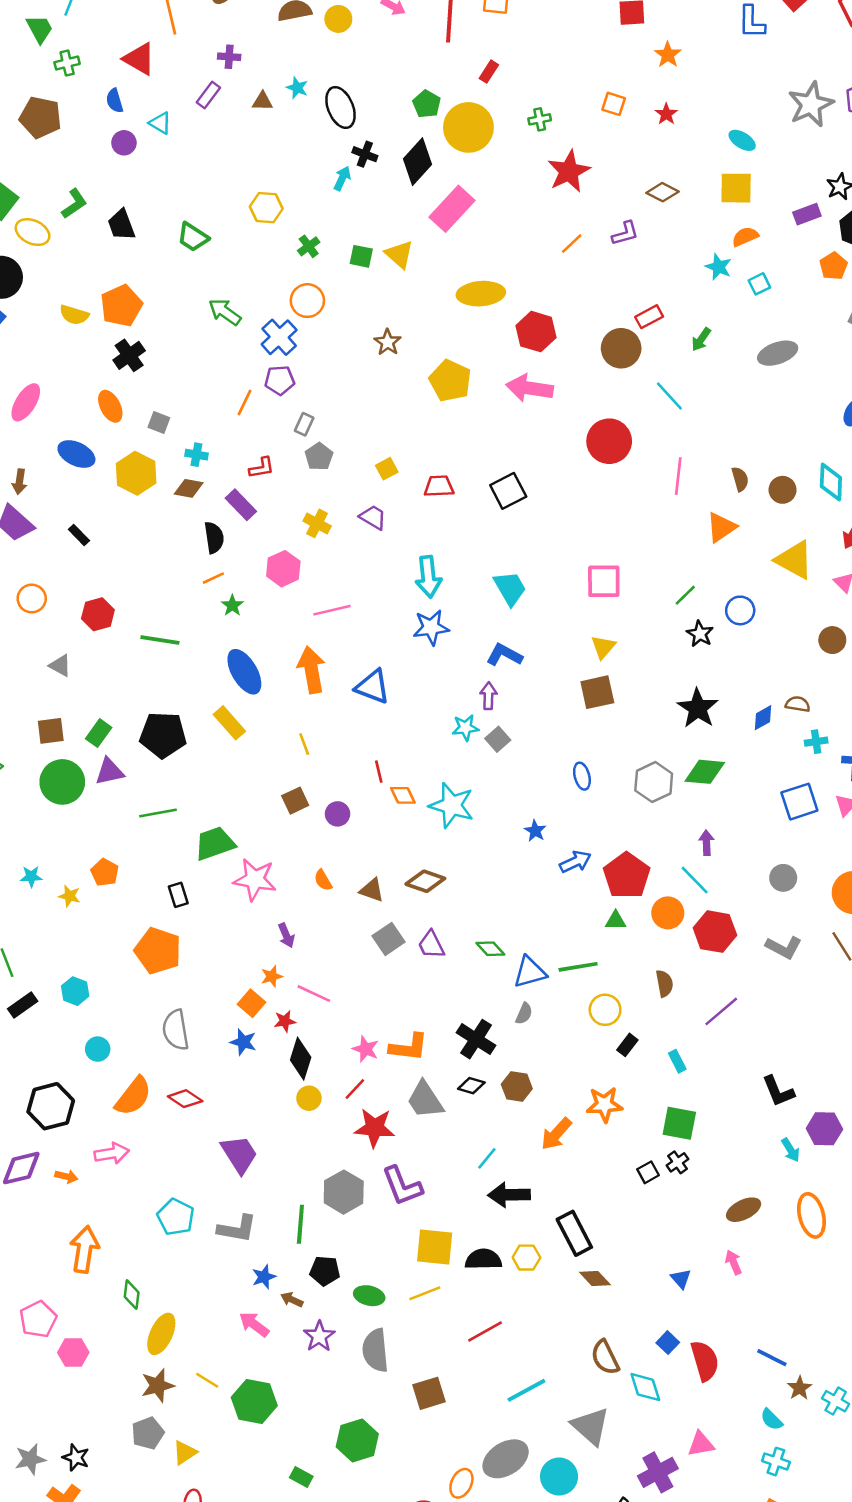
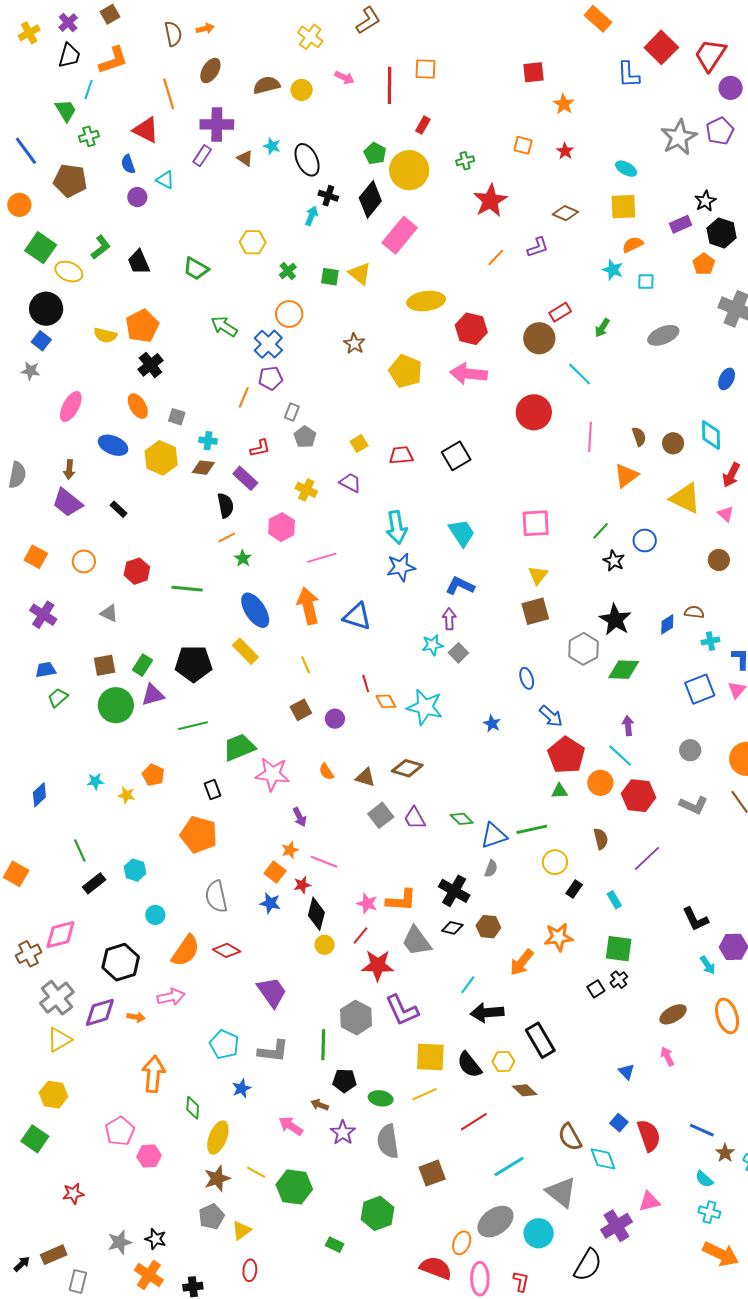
purple cross: (229, 57) -> (217, 124), size x1.8
brown triangle: (262, 101) -> (245, 158), turned 36
cyan square: (759, 284) -> (646, 281), turned 30
gray hexagon: (654, 782) -> (583, 649), moved
blue arrow: (575, 862) -> (551, 716), moved, turned 70
black semicircle: (483, 1259) -> (469, 1065), turned -124
blue star: (264, 1277) -> (242, 1088), moved
brown diamond: (595, 1279) -> (525, 1090), moved

